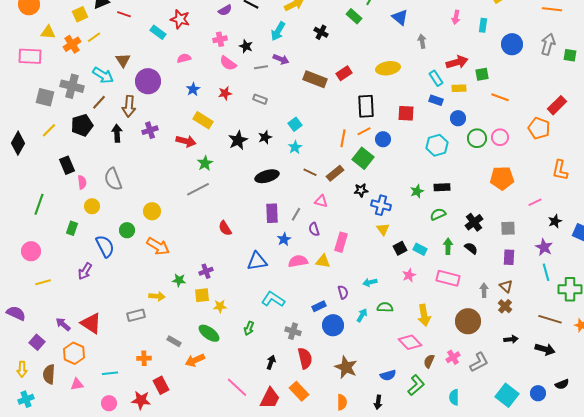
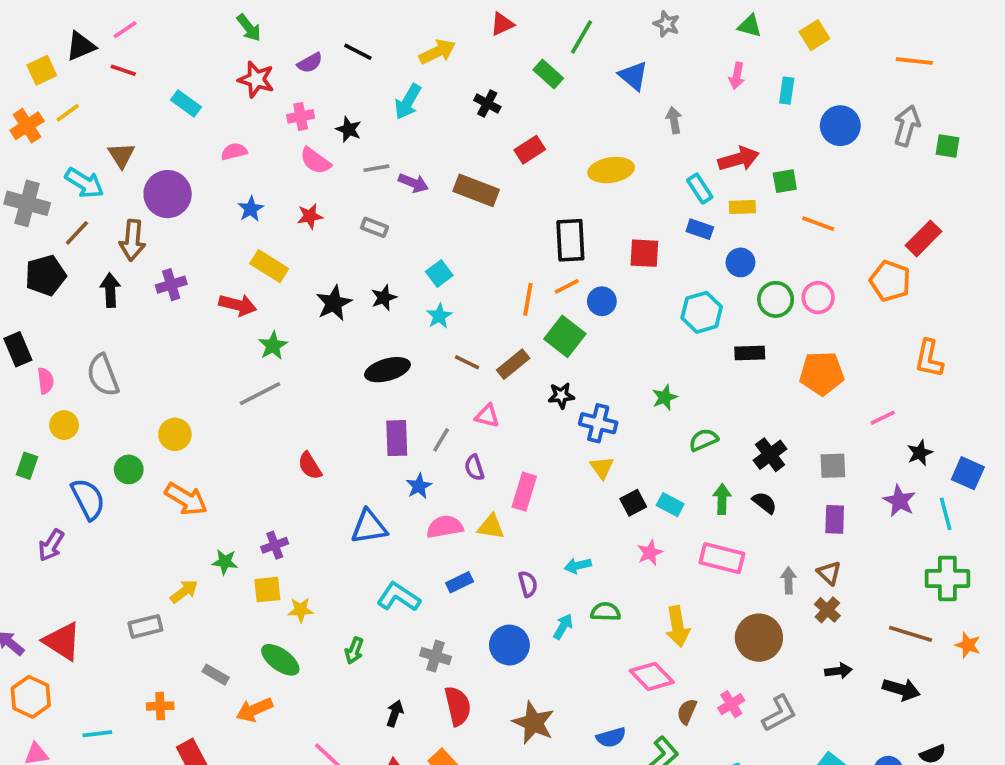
red star: (180, 19) -> (256, 79), moved
purple arrow: (281, 59) -> (413, 183), moved
red rectangle: (344, 73) -> (530, 150), moved
black rectangle: (442, 187) -> (750, 353), moved
cyan line: (546, 272) -> (946, 514), moved
yellow arrow: (157, 296) -> (184, 591), turned -42
blue rectangle: (319, 306) -> (460, 582), moved

